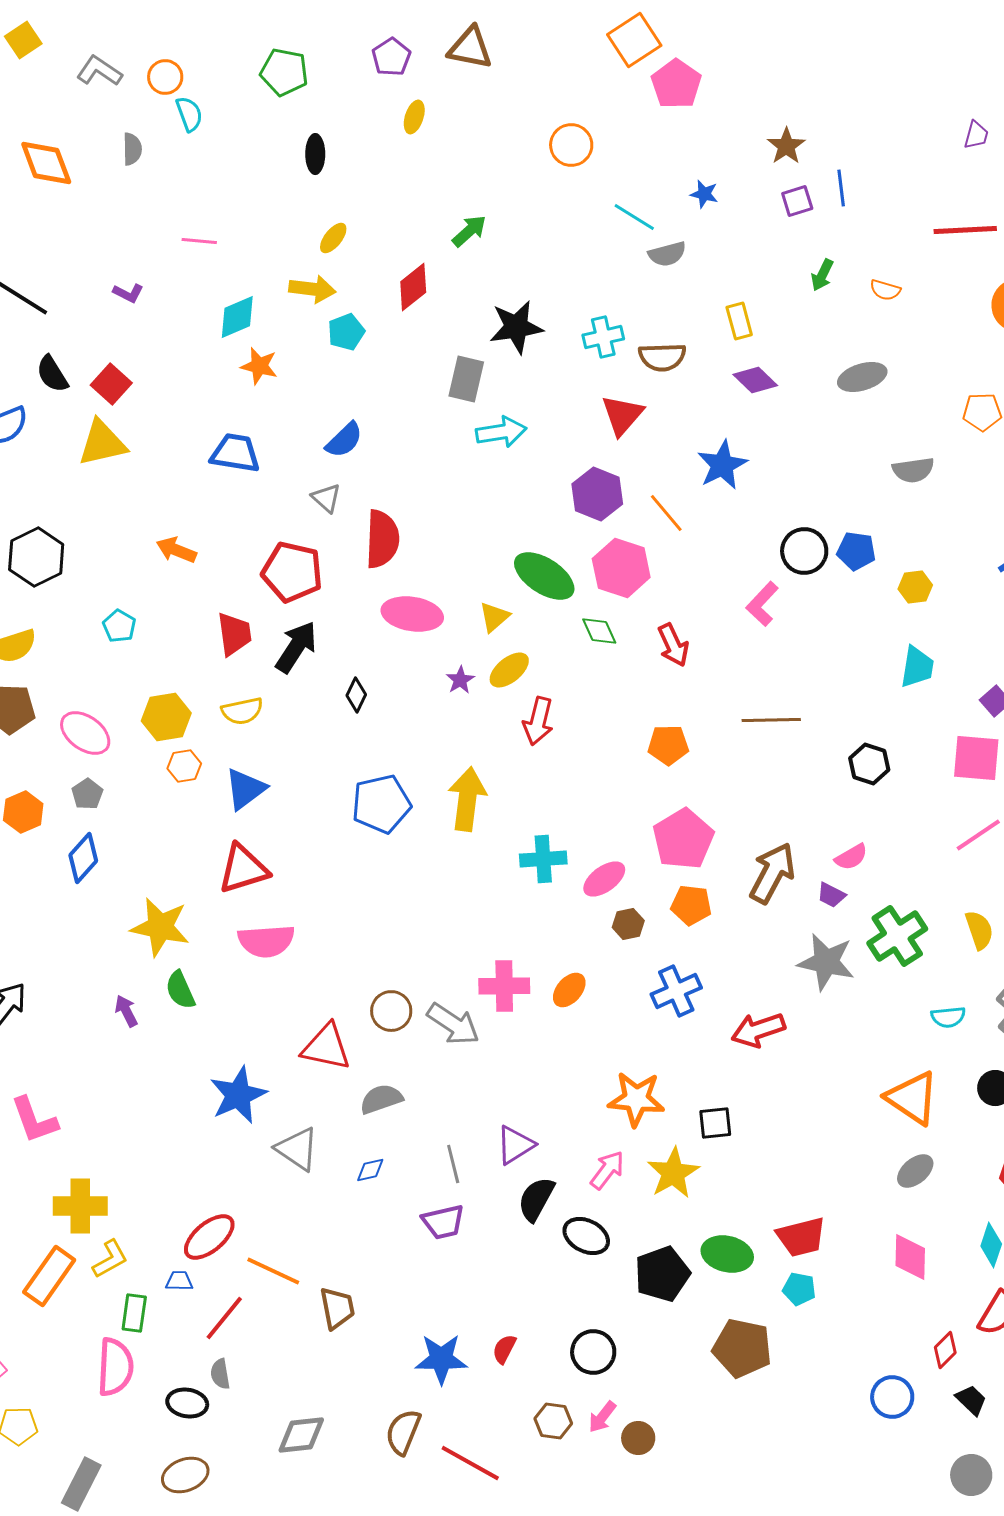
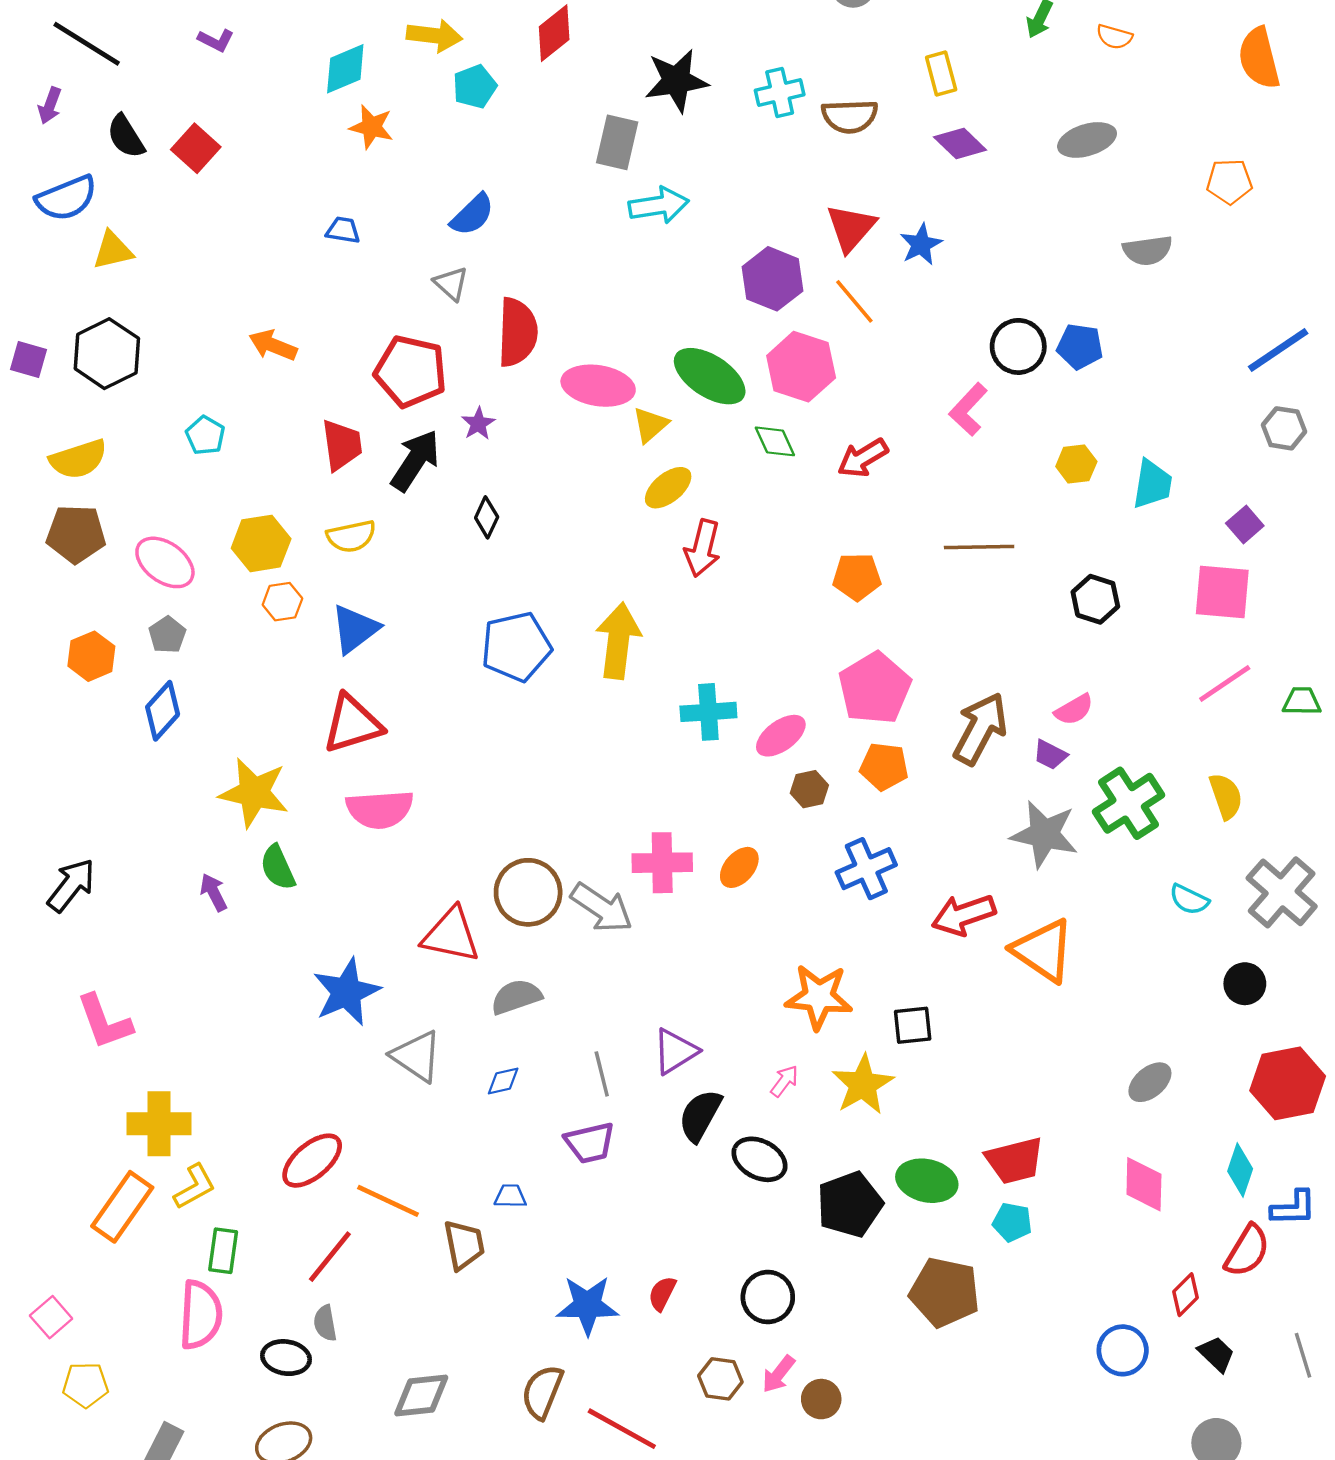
red triangle: (622, 415) -> (851, 228), moved
yellow triangle: (102, 443) -> (113, 250), moved, size x0.7
blue trapezoid: (235, 453) -> (343, 230), size x0.6
blue star: (722, 465) -> (921, 244), size x0.7
yellow hexagon: (915, 587) -> (1076, 464), moved
pink ellipse: (412, 614) -> (598, 386), moved
red arrow: (673, 645) -> (863, 458), turned 84
purple star: (460, 680) -> (478, 424), moved
brown circle: (391, 1011) -> (528, 892), size x1.4
cyan semicircle: (948, 1017) -> (1189, 899), turned 32
orange triangle: (912, 1098) -> (1043, 950), moved
pink arrow: (607, 1170) -> (784, 1081), size x0.7
blue trapezoid: (179, 1281) -> (510, 1196), moved

